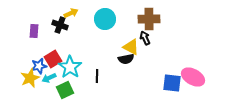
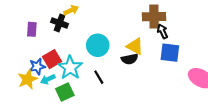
cyan circle: (105, 19) -> (98, 45), moved
black arrow: (145, 38) -> (162, 31), moved
black line: (97, 76) -> (99, 77), turned -32
blue square: (172, 83) -> (170, 53), moved

